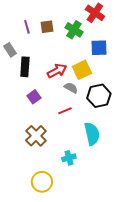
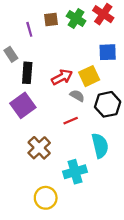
brown square: (47, 27) -> (51, 20), moved
green cross: (74, 30) -> (76, 18), moved
purple square: (34, 97) -> (23, 105), moved, size x1.6
cyan cross: (69, 158) -> (75, 172), size x1.5

